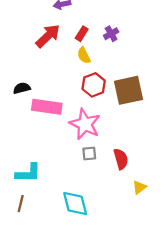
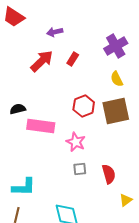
purple cross: (111, 34) -> (116, 46), moved, size x1.6
yellow semicircle: (84, 55) -> (117, 79), moved
pink star: (85, 124) -> (76, 142), size x0.7

